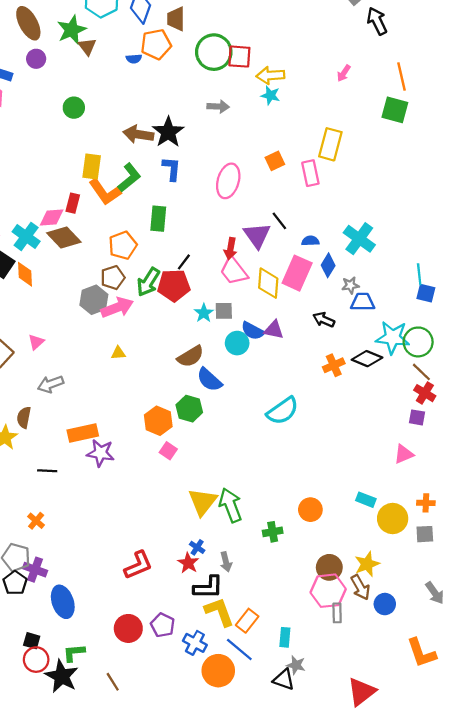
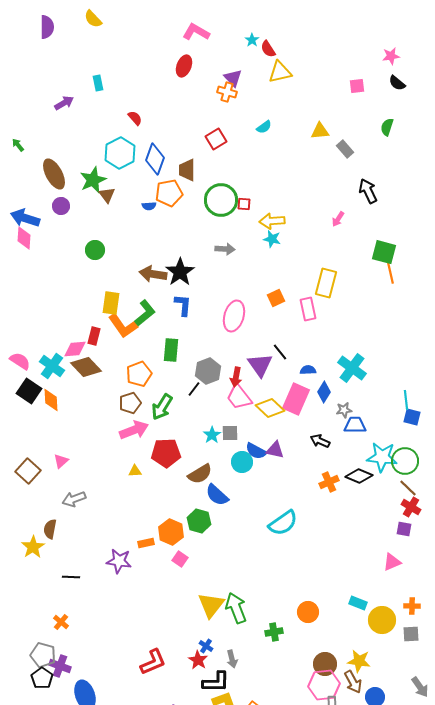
black arrow: (377, 21) -> (368, 191), moved
red square: (239, 57) -> (244, 204), size x0.6
orange line: (401, 77) -> (390, 271), moved
yellow diamond: (268, 283) -> (270, 408), turned -52
red pentagon: (174, 285) -> (166, 453), moved
gray hexagon: (94, 300) -> (208, 371), moved
orange rectangle: (83, 433) -> (146, 543), moved, size x0.6
yellow star: (367, 564) -> (359, 661), turned 30

